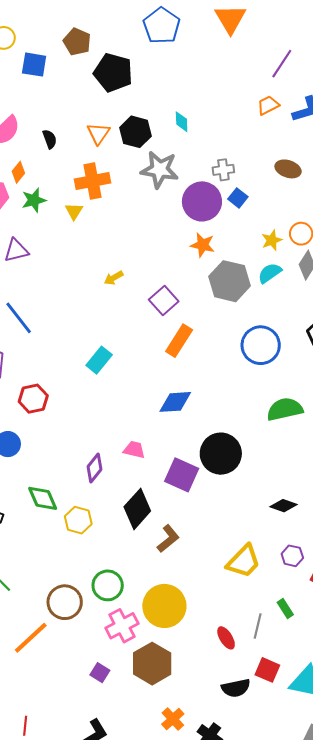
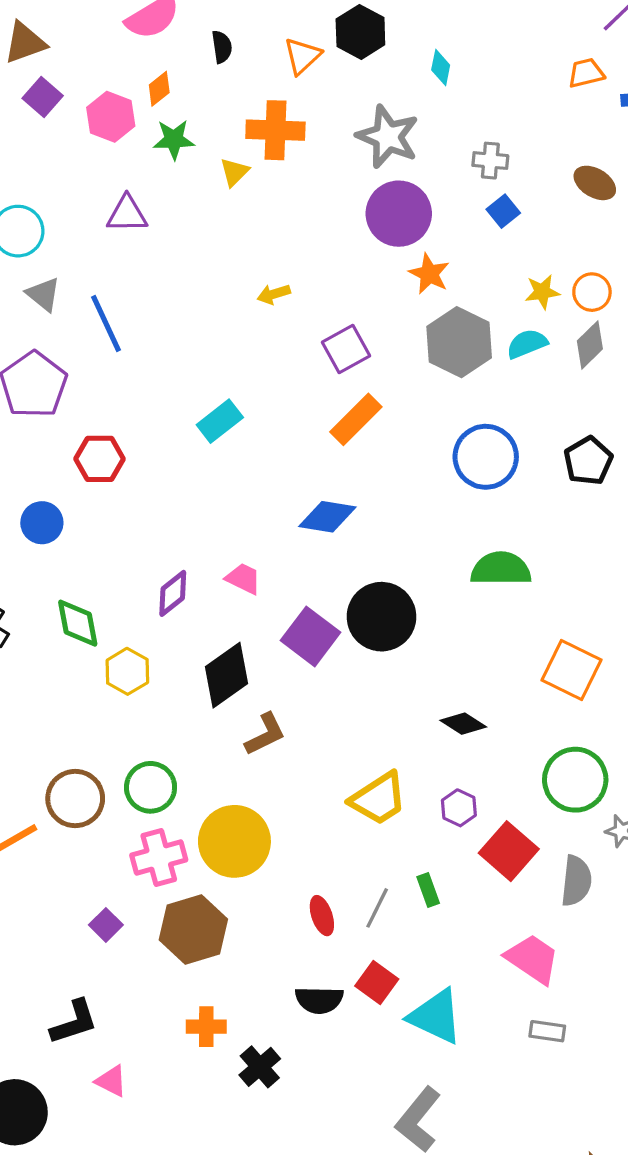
black hexagon: (136, 132) -> (360, 32), moved
purple circle: (202, 201) -> (399, 214), moved
orange cross: (173, 719) -> (206, 1027), turned 30

